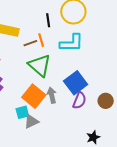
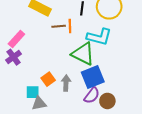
green triangle: (40, 65) -> (83, 54), moved, turned -30
orange square: (34, 96) -> (48, 79), size x0.6
brown circle: (106, 101) -> (107, 101), moved

